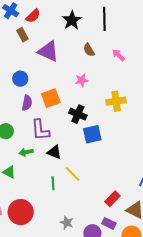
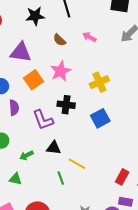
black star: (72, 20) -> (35, 16), turned -30
pink star: (82, 80) -> (61, 71), size x1.5
orange square: (51, 98) -> (34, 80), moved
purple L-shape: (40, 130) -> (43, 120), moved
blue square: (92, 134) -> (100, 118), moved

